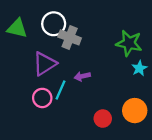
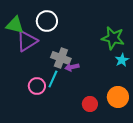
gray cross: (70, 37) -> (61, 58), moved
purple triangle: (45, 64) -> (27, 41), moved

